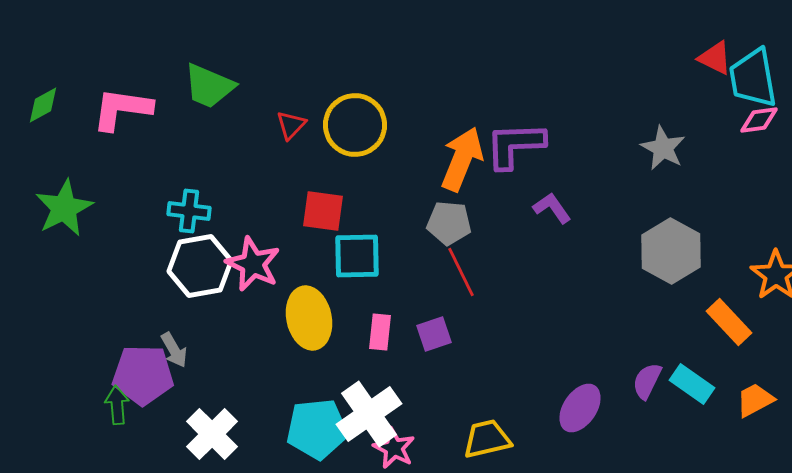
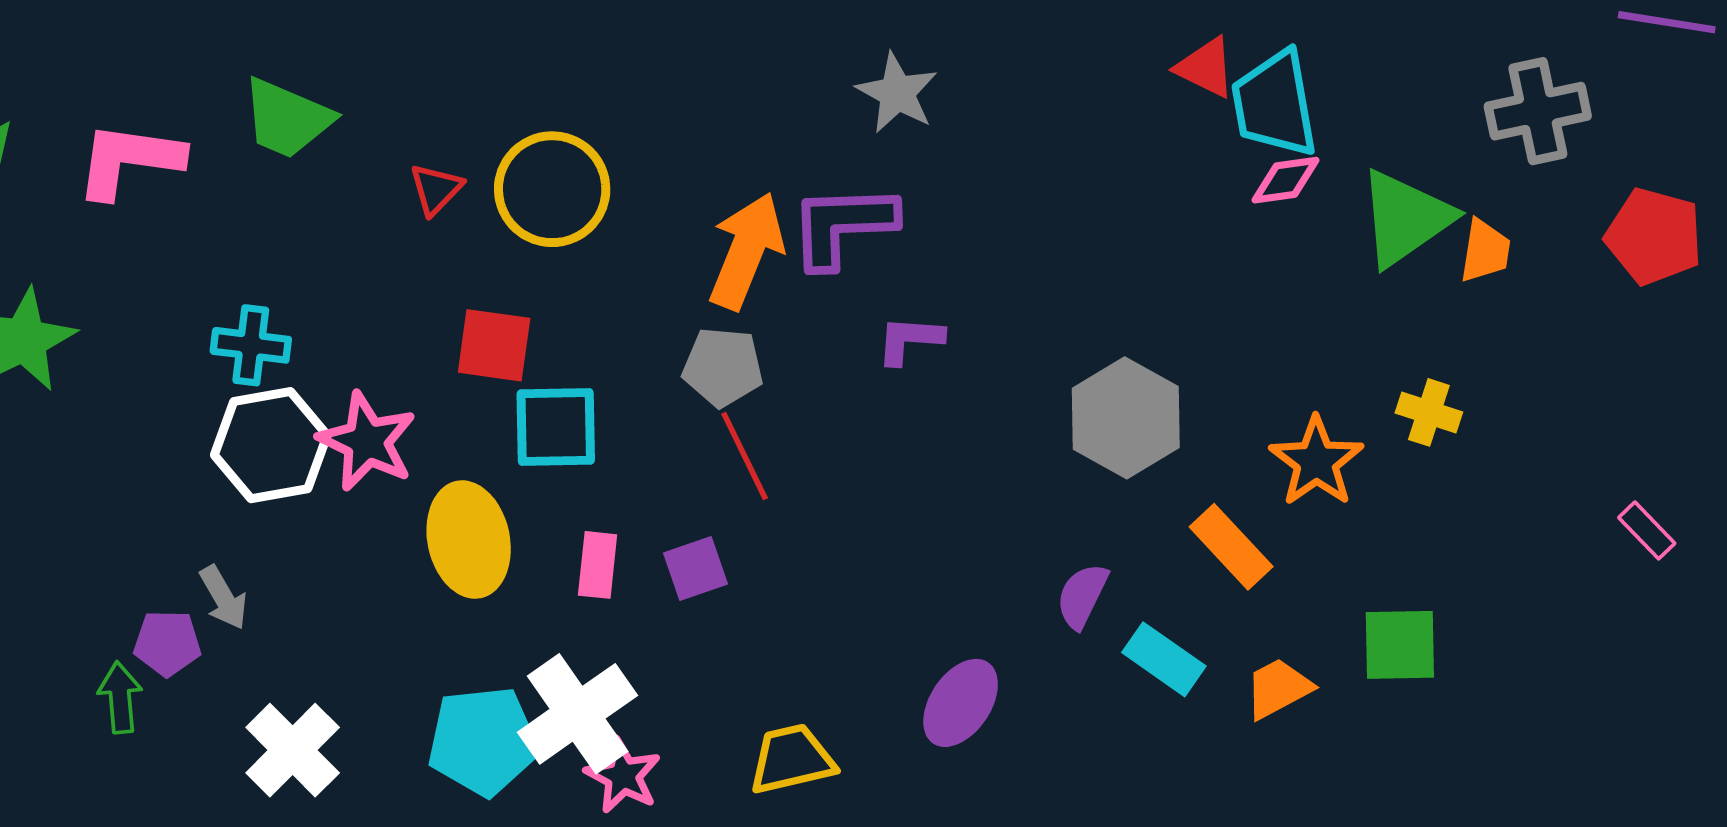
gray star: (663, 148) -> (897, 93), moved
purple L-shape: (552, 208) -> (910, 340), turned -51
purple pentagon: (143, 375) -> (167, 643), size x0.6
purple semicircle: (647, 381) -> (1082, 596), moved

